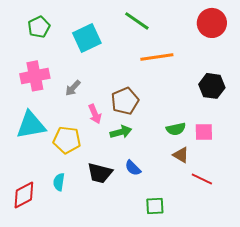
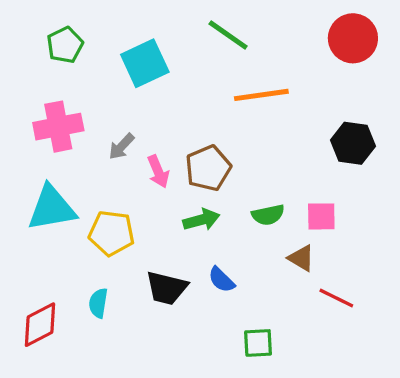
pink arrow: (95, 114) -> (158, 171), moved
green semicircle: (176, 129) -> (268, 215), moved
pink square: (204, 132) -> (321, 216), moved

